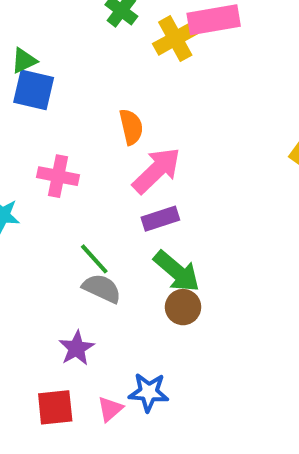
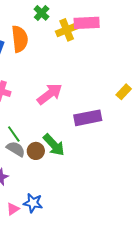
orange semicircle: (131, 127) -> (20, 39), moved, size x1.5
purple rectangle: (160, 219) -> (88, 118), moved, size x1.5
brown circle: (183, 307) -> (36, 151), moved

